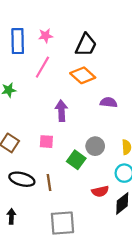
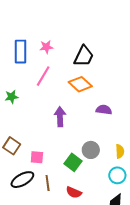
pink square: (46, 142) -> (37, 157), moved
black ellipse: (22, 179) -> (22, 180), turned -45
red semicircle: (100, 191) -> (74, 192), moved, turned 35

